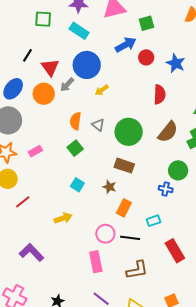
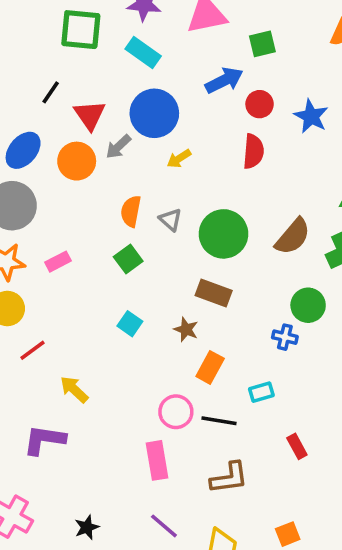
green square: (43, 19) -> (81, 30), size x1.4
red semicircle: (160, 94) -> (253, 151), moved
yellow arrow: (63, 218) -> (74, 389), moved, turned -120
red rectangle: (175, 251) -> (297, 446), size x0.6
purple L-shape: (31, 252) -> (44, 440), turned -40

